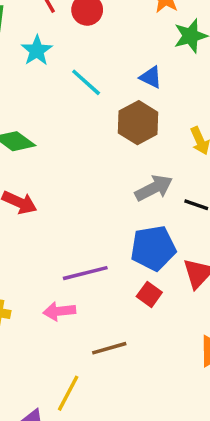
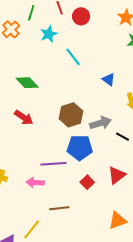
blue triangle: (151, 77) -> (109, 79), moved
brown hexagon: (138, 123) -> (71, 115), moved
blue pentagon: (153, 248) -> (80, 148), moved

